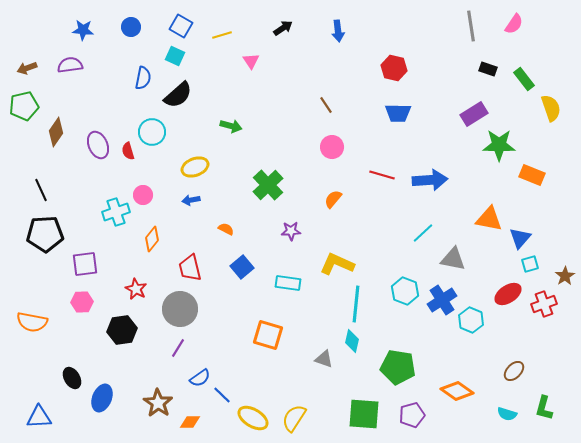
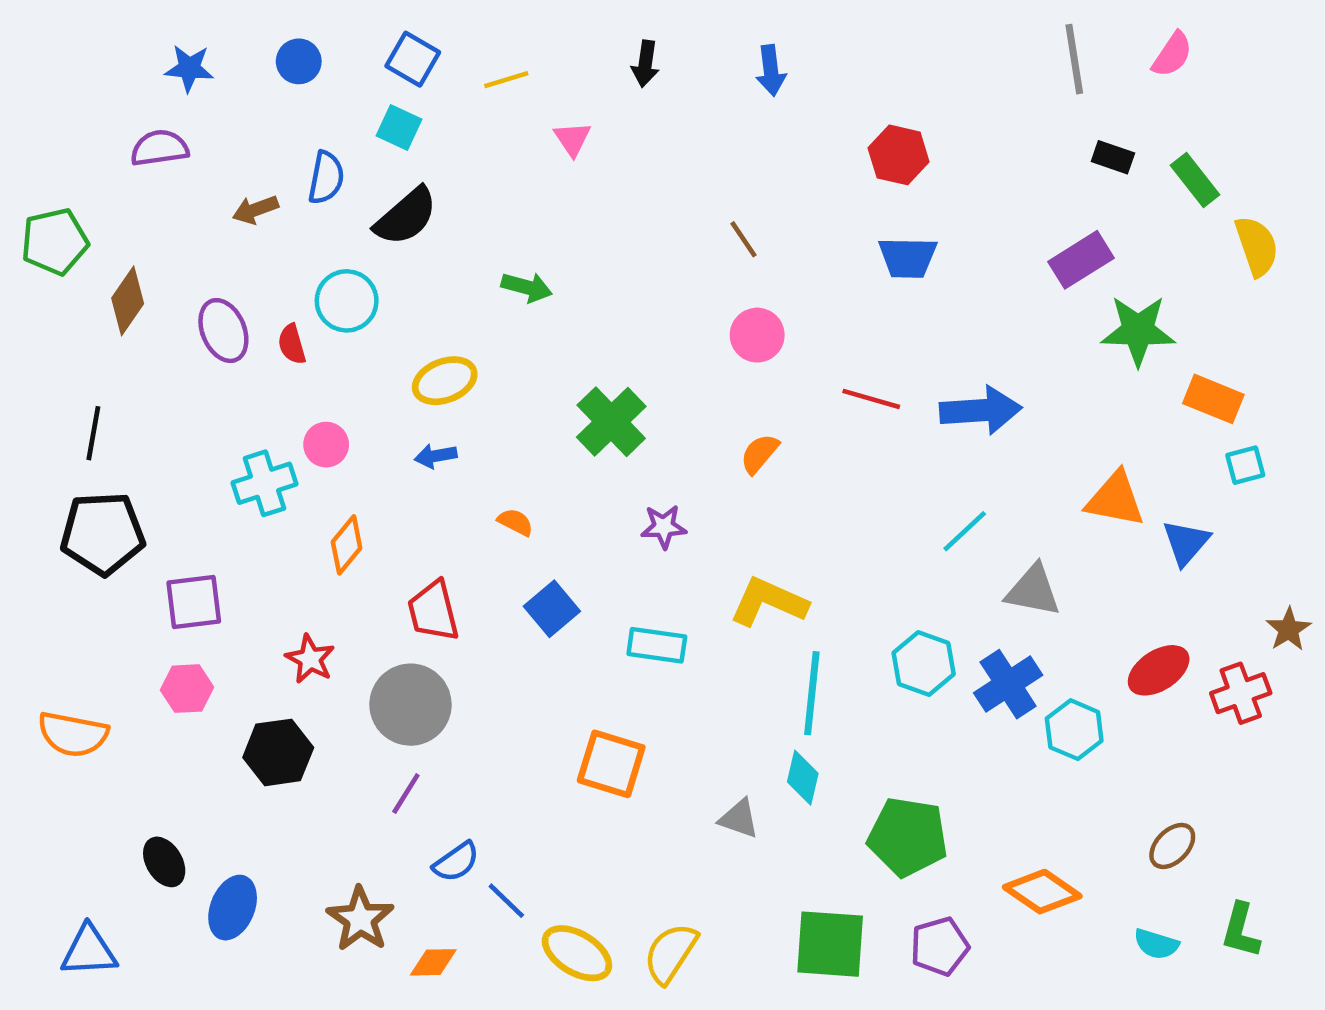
black arrow: (283, 28) -> (645, 64), turned 132
brown arrow: (27, 68) -> (255, 210), moved
black line: (41, 190) -> (93, 433), turned 35
cyan square: (530, 264) -> (1245, 465), moved

